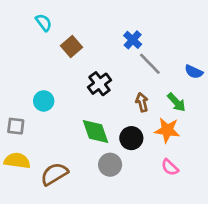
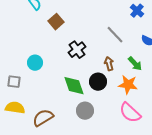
blue cross: (133, 40) -> (137, 11), moved
black circle: (131, 138) -> (98, 82), moved
pink semicircle: (170, 167) -> (130, 113), size x1.6

